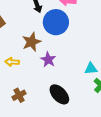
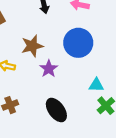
blue circle: (56, 22) -> (78, 43), moved

